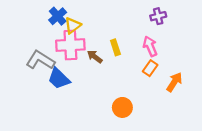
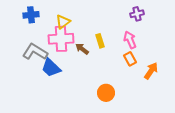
blue cross: (58, 16) -> (31, 15), moved, turned 35
orange rectangle: (150, 68) -> (130, 59), turned -64

